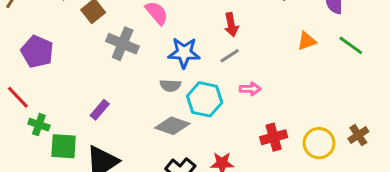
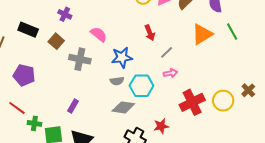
orange triangle: (307, 41) -> (202, 34), size x1.6
green line: (351, 45) -> (232, 31), turned 36
gray line: (230, 56) -> (167, 52), moved
red cross: (274, 137) -> (192, 102), size x1.4

